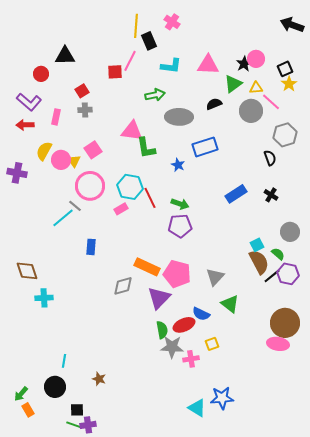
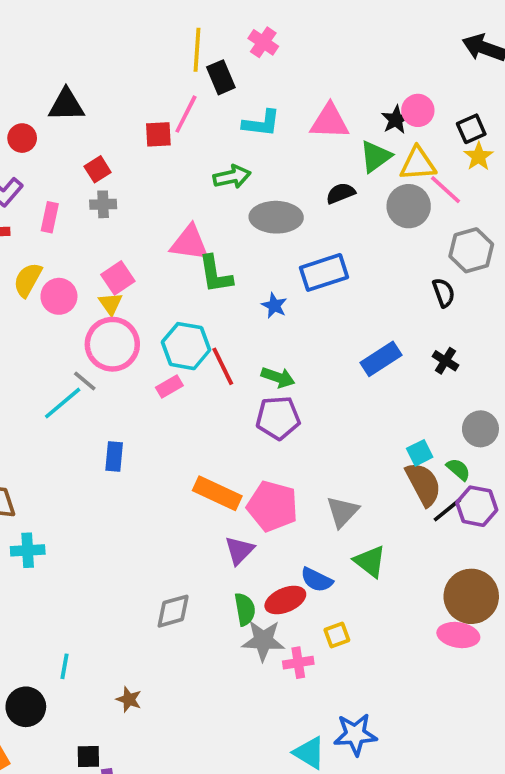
yellow triangle: (256, 88) -> (418, 164), size x1.5
yellow triangle: (74, 161) -> (110, 304), moved
gray diamond: (123, 286) -> (173, 611), moved
purple triangle: (159, 298) -> (239, 550), size x0.7
black circle: (55, 387) -> (26, 707), moved

